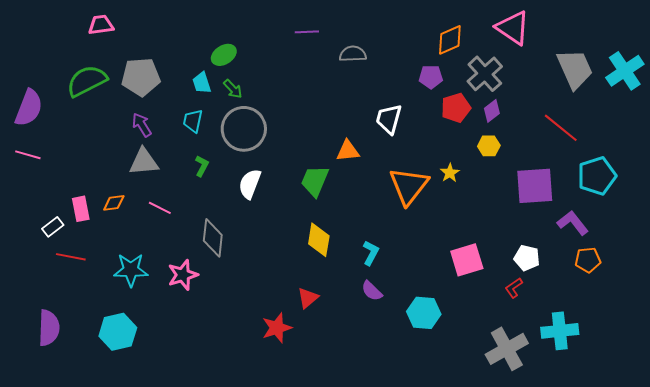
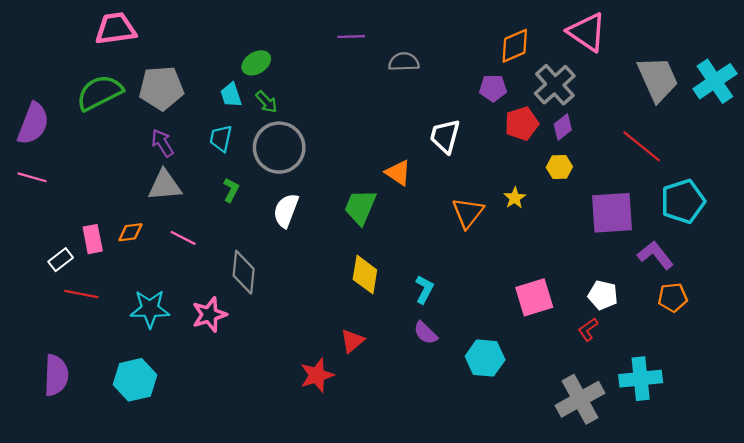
pink trapezoid: (101, 25) -> (116, 29), size x1.4
orange triangle: (348, 151) -> (398, 173), turned 40
orange triangle: (409, 186) -> (468, 213), size x0.7

